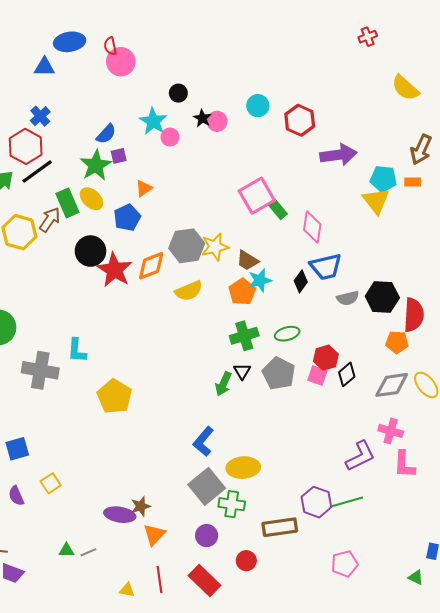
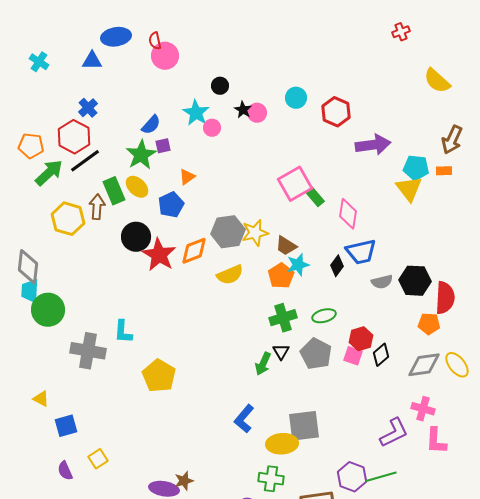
brown arrow: (50, 220) -> (97, 207), turned -30
gray square: (207, 486) -> (304, 426), moved, turned 32

